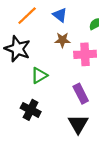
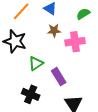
purple rectangle: (81, 94) -> (59, 77), moved

